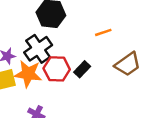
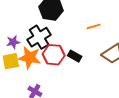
black rectangle: (82, 69) -> (75, 56), turned 72

